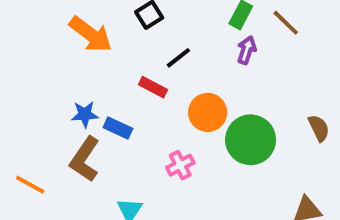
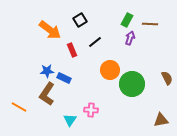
brown line: (286, 23) -> (150, 24), turned -42
red rectangle: (153, 87) -> (72, 50), moved, turned 40
pink cross: (180, 165) -> (91, 110), moved, turned 32

